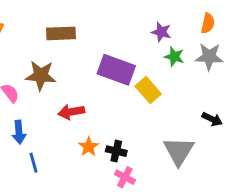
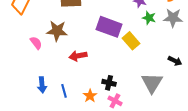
blue arrow: (19, 132) -> (42, 85), moved
orange star: (89, 147) -> (90, 96), moved
blue line: (33, 163) -> (64, 91), moved

